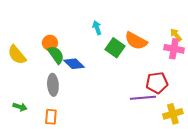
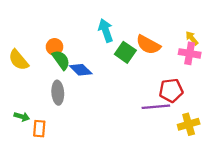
cyan arrow: (97, 28) -> (106, 31), size x1.5
orange rectangle: (51, 117) -> (39, 129), moved

